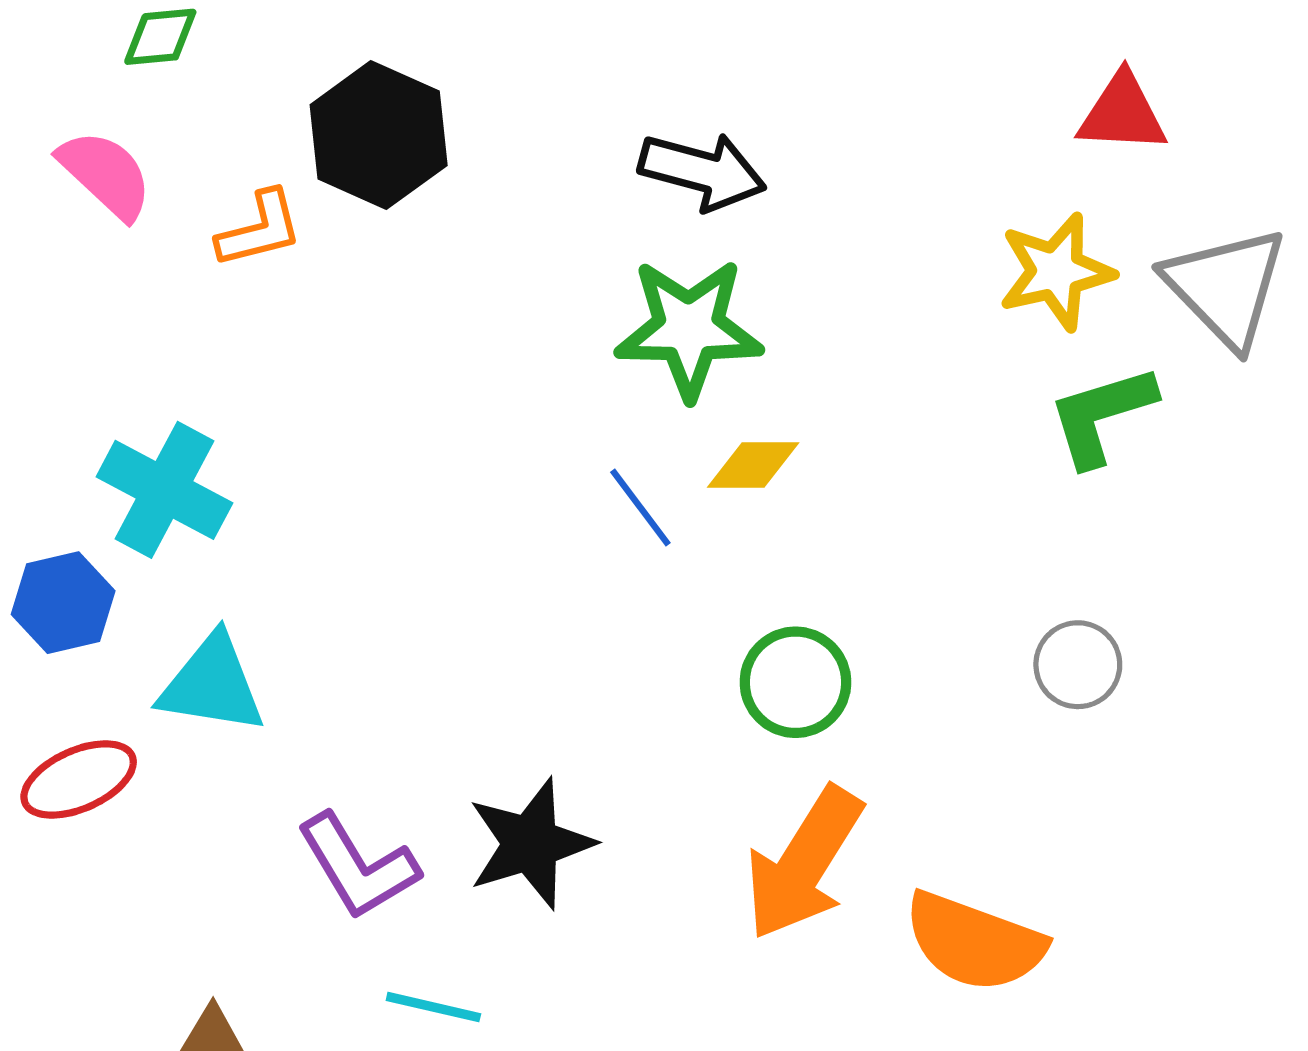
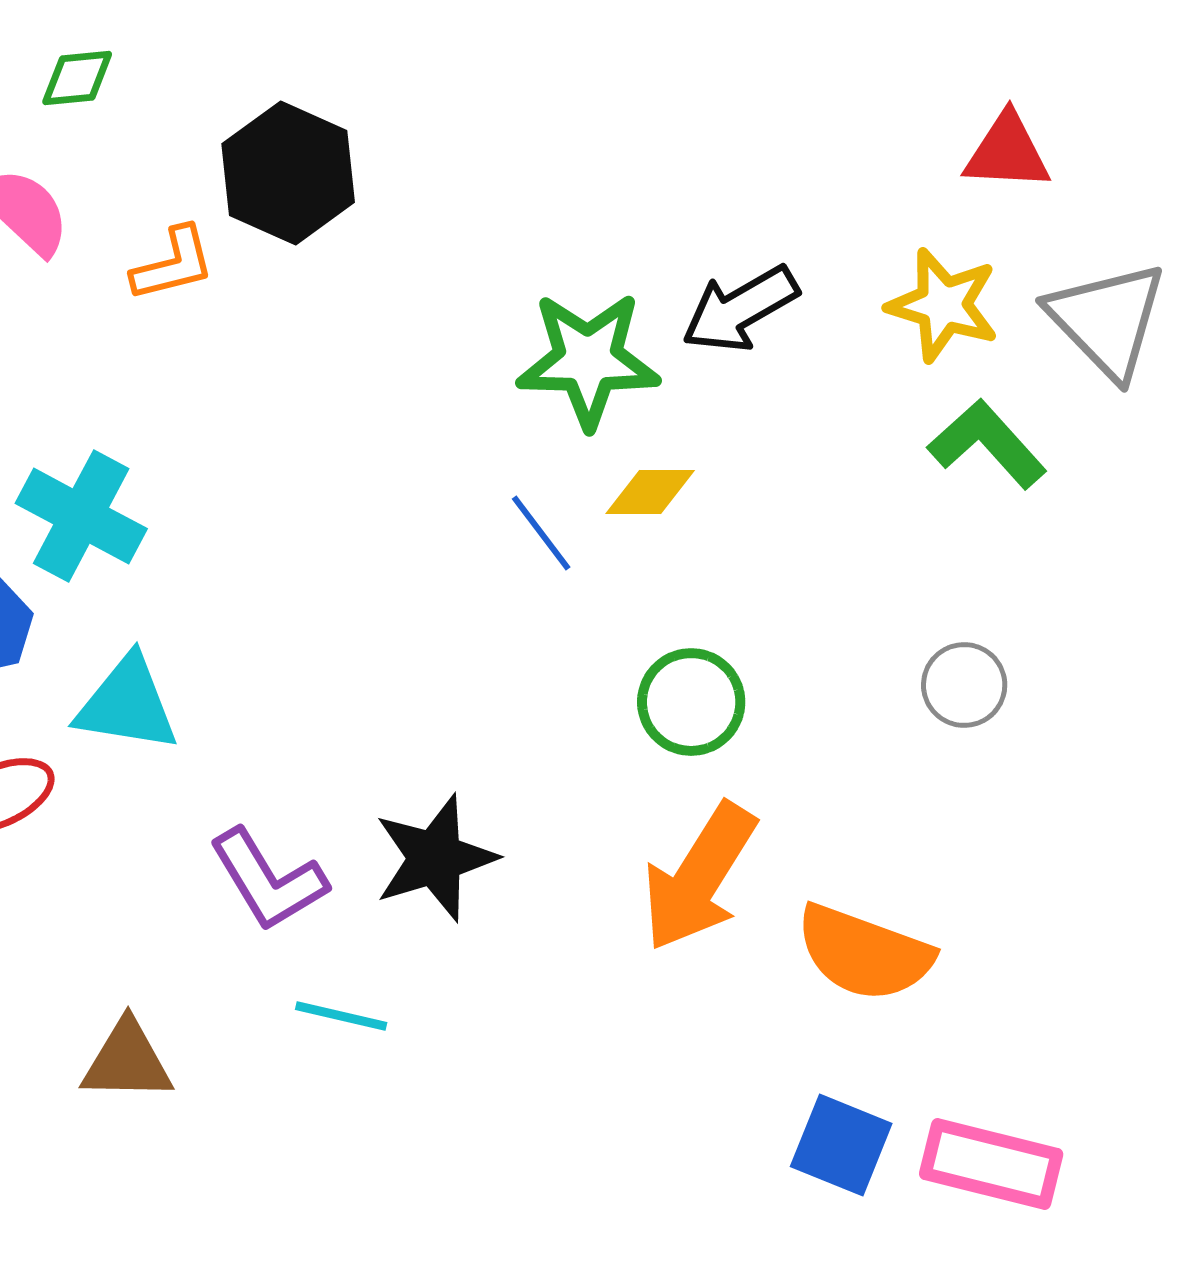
black arrow: (702, 171) -> (740, 309), moved, turned 135
yellow star: (1056, 272) -> (943, 305), turned 30
green L-shape: (1102, 415) -> (987, 444), turned 65

